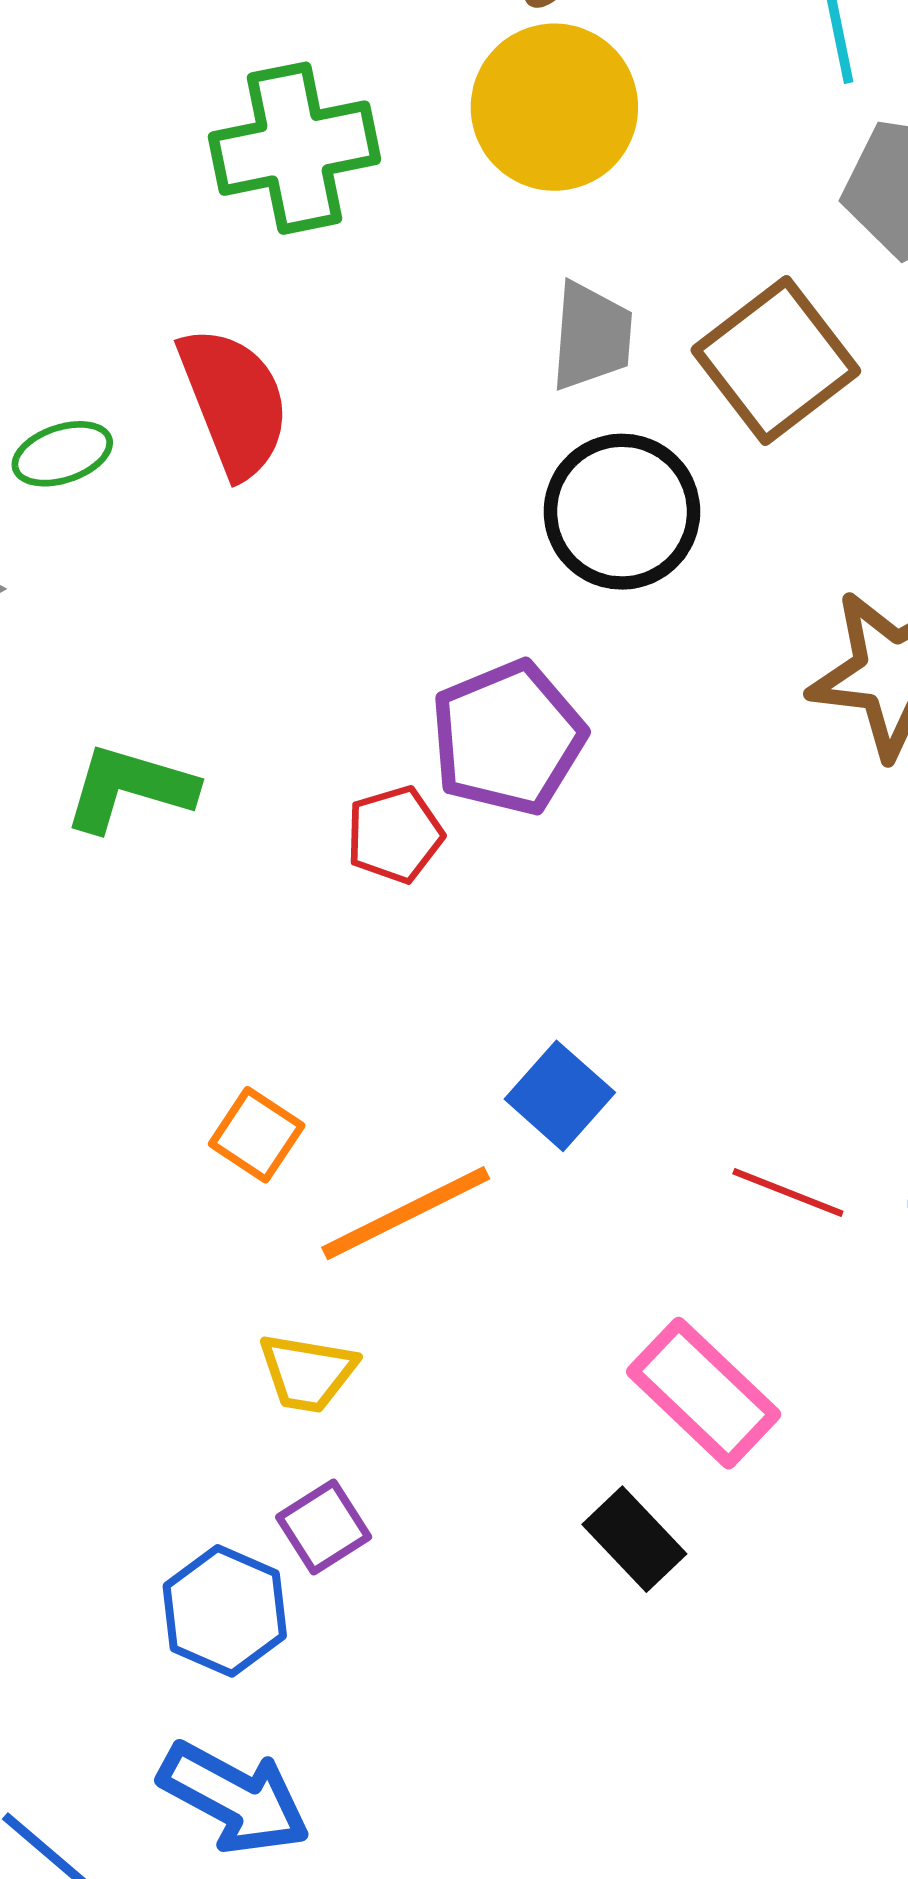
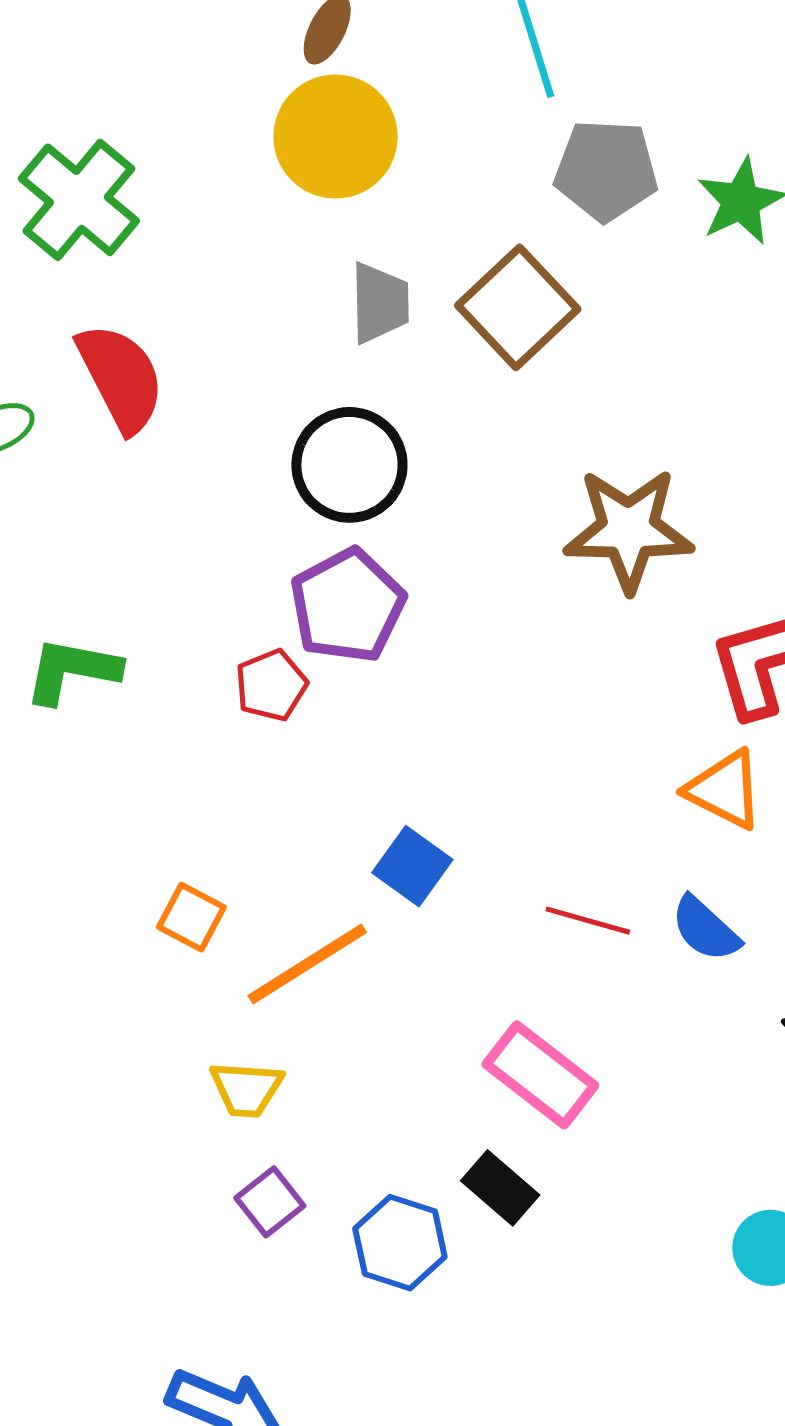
green cross: (294, 148) -> (79, 200), moved, turned -33
black circle: (622, 512) -> (349, 465), moved
blue hexagon: (225, 1611) -> (400, 1243), moved

